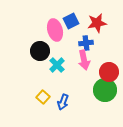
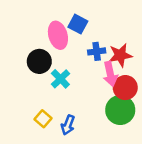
blue square: (71, 21) -> (78, 24), turned -35
red star: (97, 23) -> (120, 55), moved
pink arrow: (84, 60) -> (110, 74), moved

